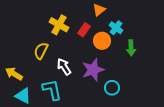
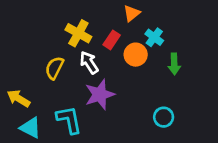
white arrow: (64, 67) -> (89, 63), moved
purple star: (93, 70) -> (100, 94), moved
cyan circle: (112, 88) -> (164, 117), moved

